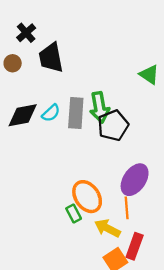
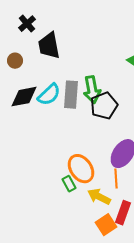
brown circle: (13, 63) -> (15, 61), moved
cyan semicircle: (51, 113) -> (49, 95), size x1.4

